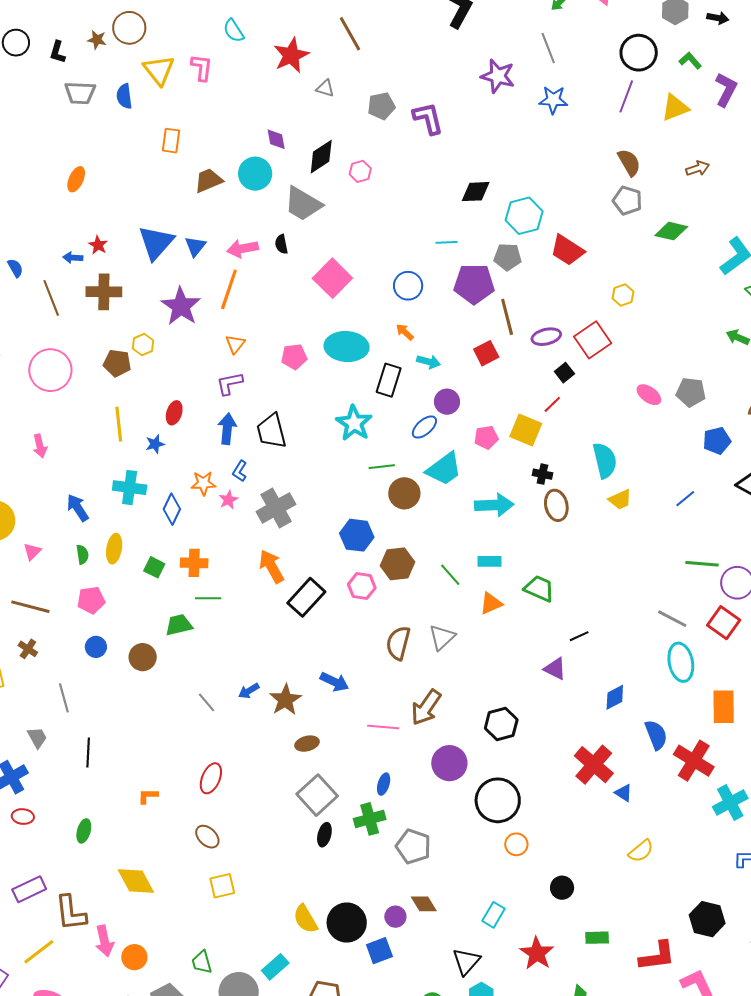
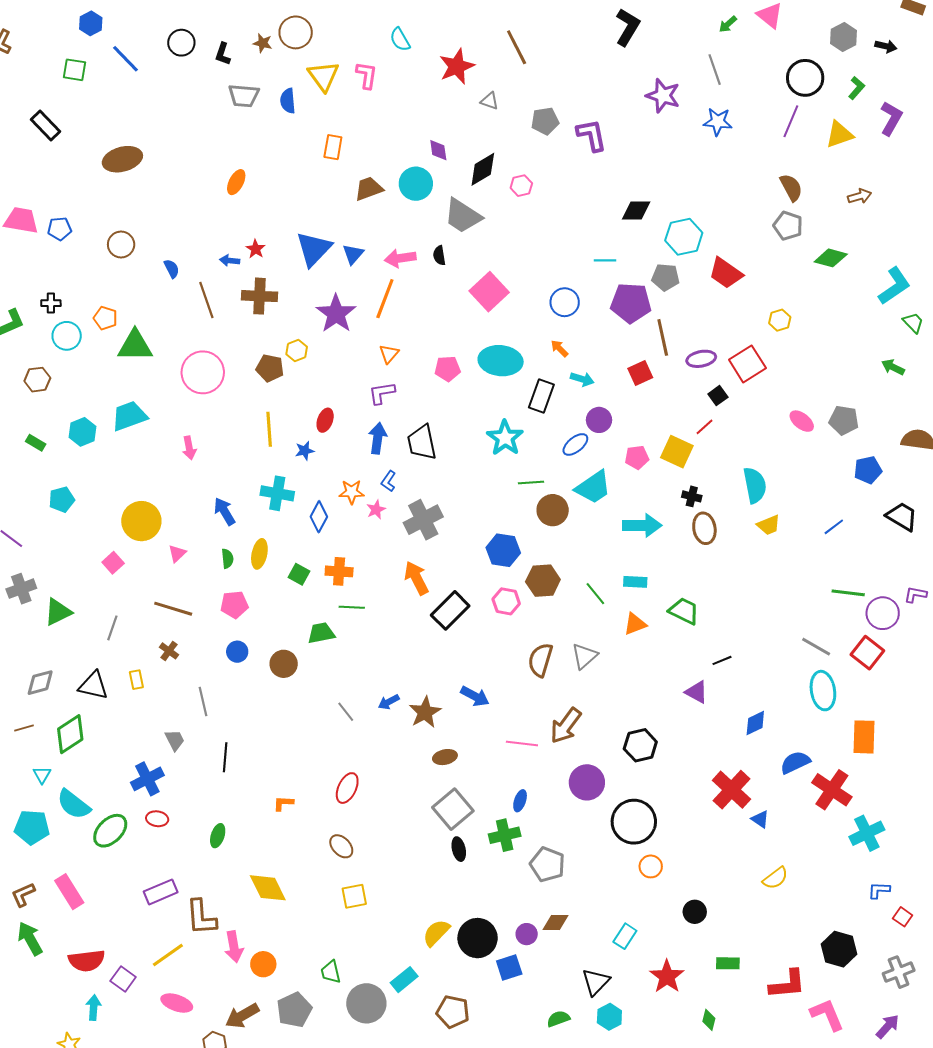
green L-shape: (690, 61) -> (857, 88), turned 80
blue semicircle: (656, 735) -> (795, 762), turned -96
black ellipse: (324, 835) -> (459, 849), turned -30
brown diamond: (424, 904) -> (555, 922), turned -60
yellow semicircle: (305, 919) -> (436, 933), turned 72

